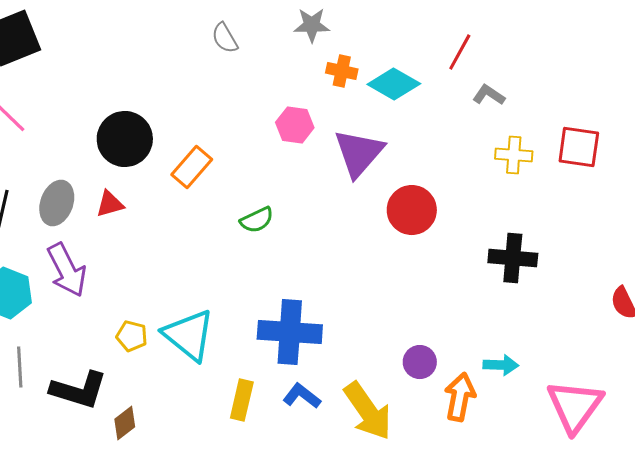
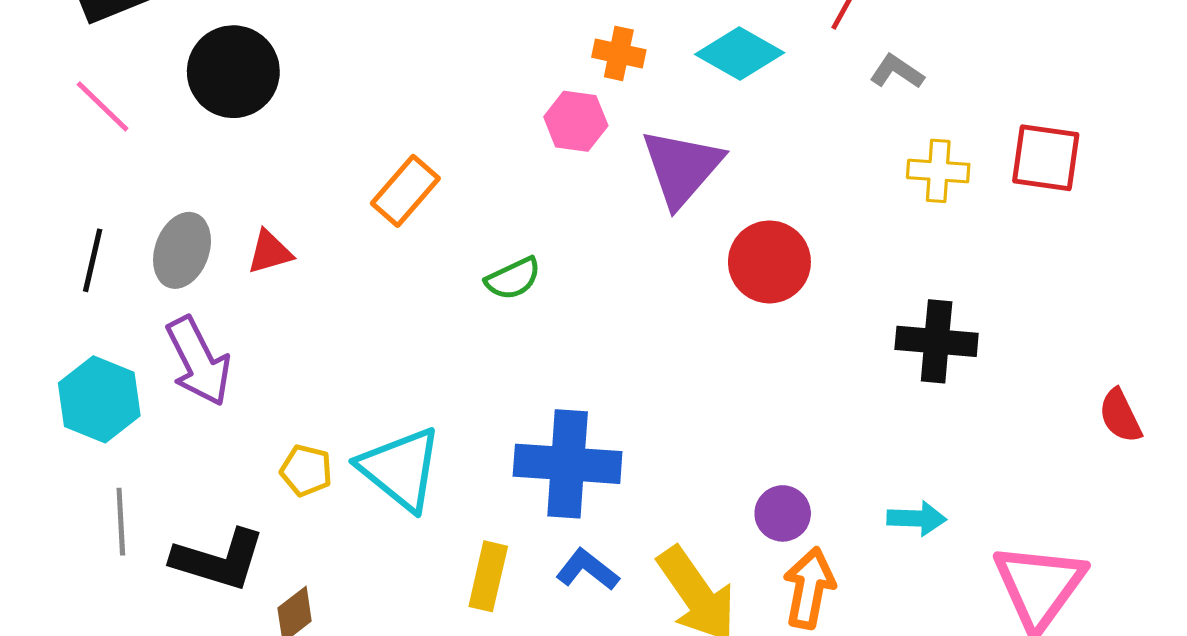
orange cross: (342, 71) -> (619, 53), moved
black circle: (125, 139) -> (233, 72), moved
orange arrow: (460, 397) -> (809, 588), moved

